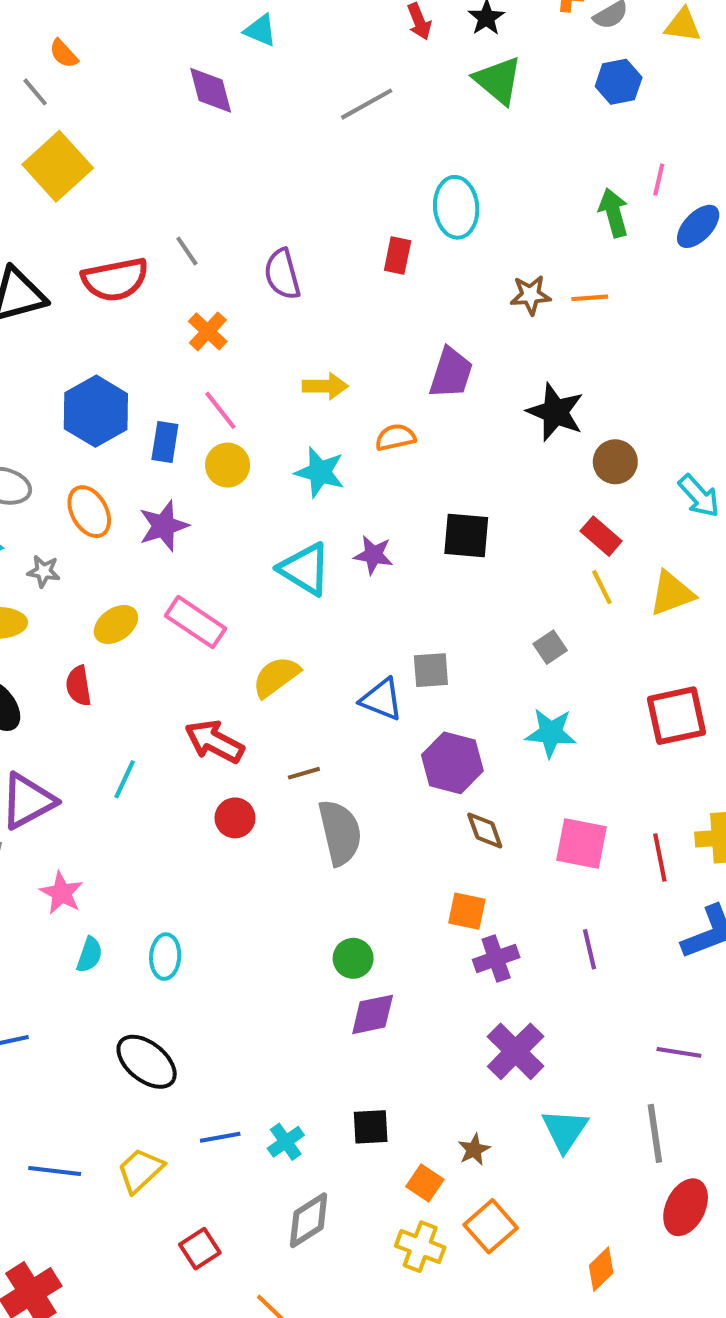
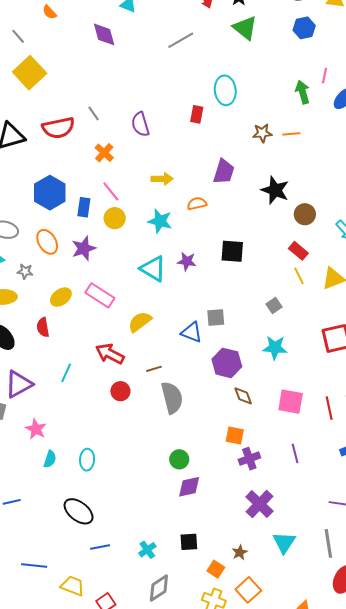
orange semicircle: (64, 54) -> (50, 12), moved
blue line: (220, 1137) -> (100, 547), moved
yellow trapezoid: (140, 1170) -> (73, 586), moved, turned 65

